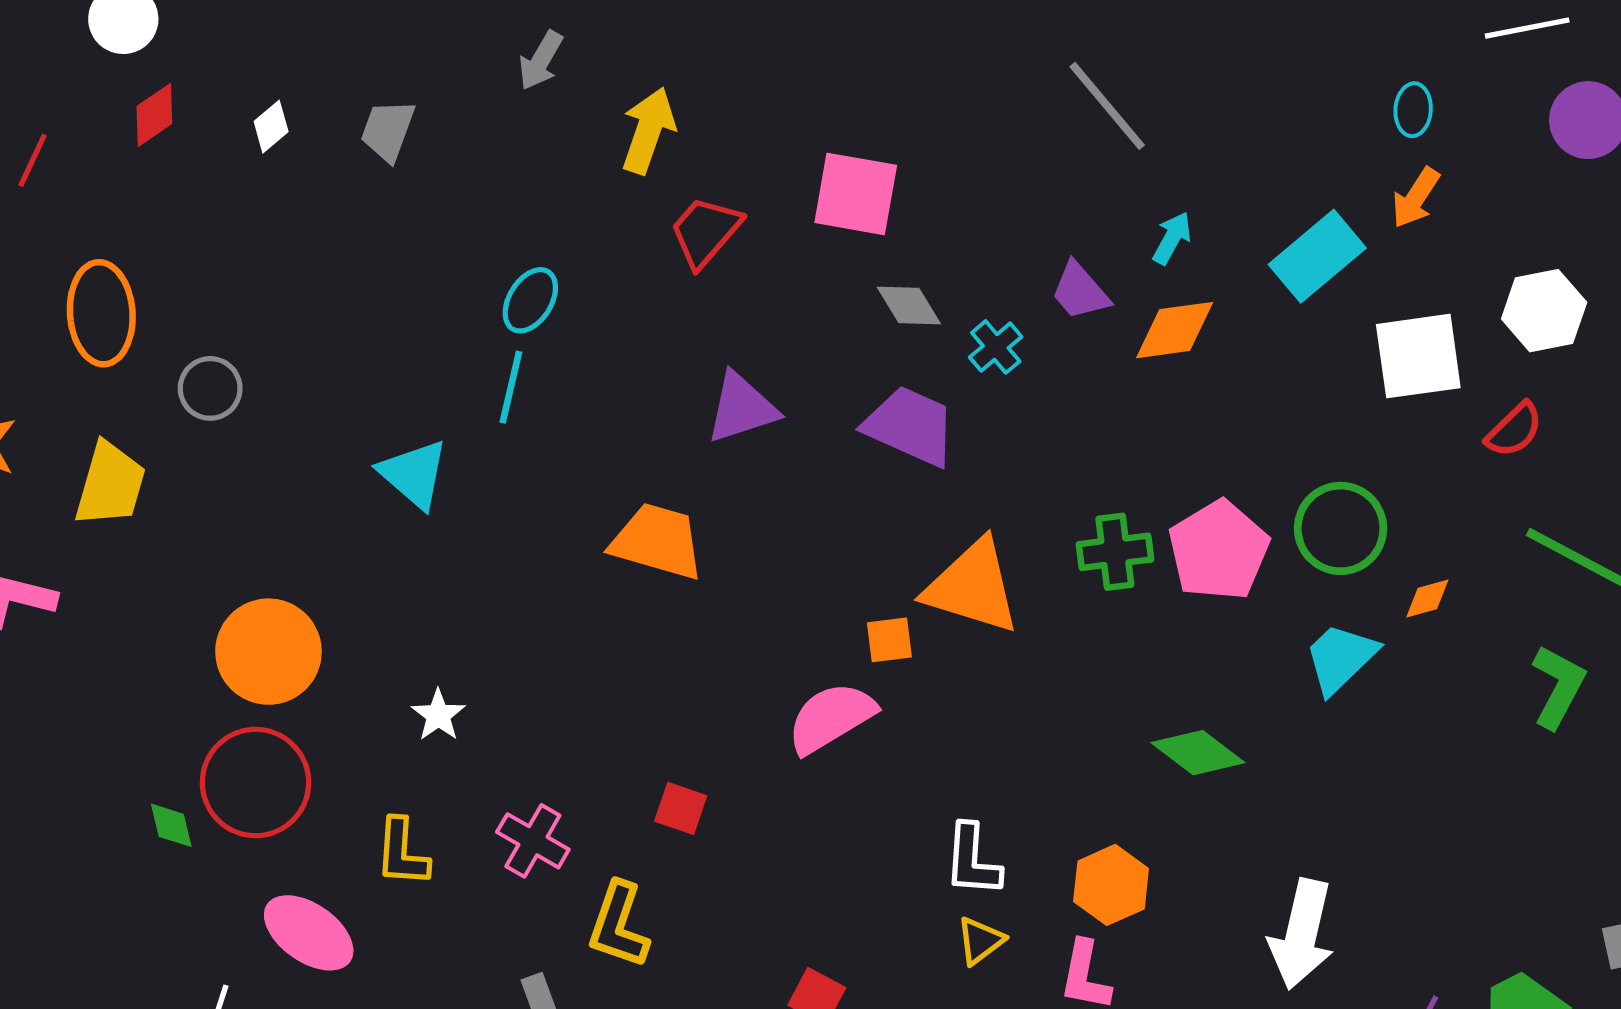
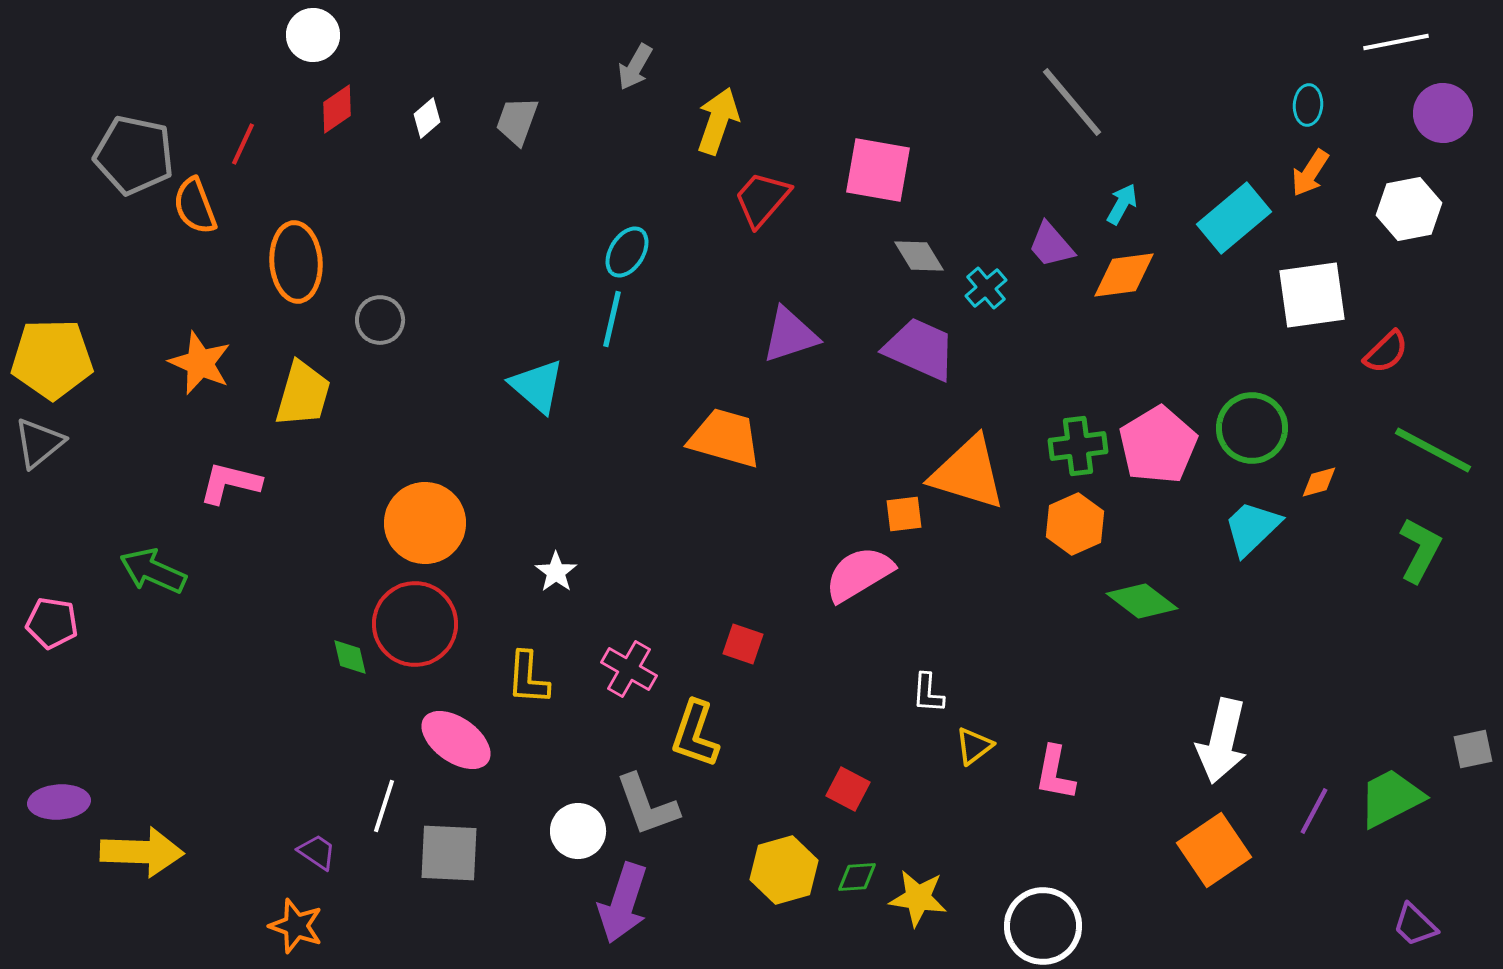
white hexagon: (1544, 311) -> (1409, 209), moved
white L-shape: (972, 860) -> (928, 693), moved, size x0.7
orange hexagon: (1111, 885) -> (1075, 524), moved

